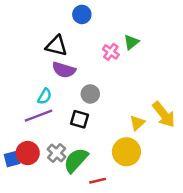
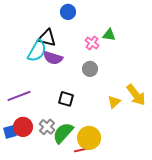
green triangle: (131, 42) -> (109, 35), turned 48
gray circle: (90, 94) -> (90, 69), moved
cyan semicircle: (45, 96) -> (37, 51), moved, size x1.6
purple line: (38, 116) -> (19, 96), moved
yellow circle: (126, 152) -> (89, 138), moved

